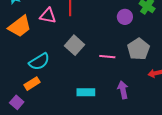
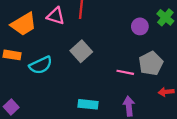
pink line: (107, 57) -> (125, 72), moved
orange rectangle: (32, 84) -> (12, 55), moved, turned 35

